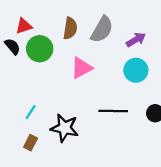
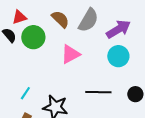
brown semicircle: (70, 28) -> (60, 19), turned -54
purple arrow: (136, 40) -> (118, 29), size x1.4

